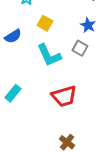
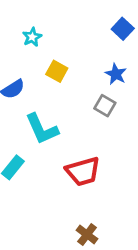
cyan L-shape: (49, 55) -> (42, 129), moved

